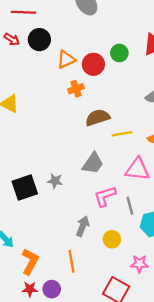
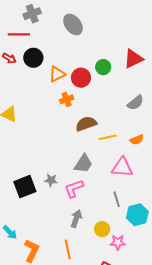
pink L-shape: (105, 196) -> (74, 189), moved
pink star: (139, 264) -> (118, 242), moved

